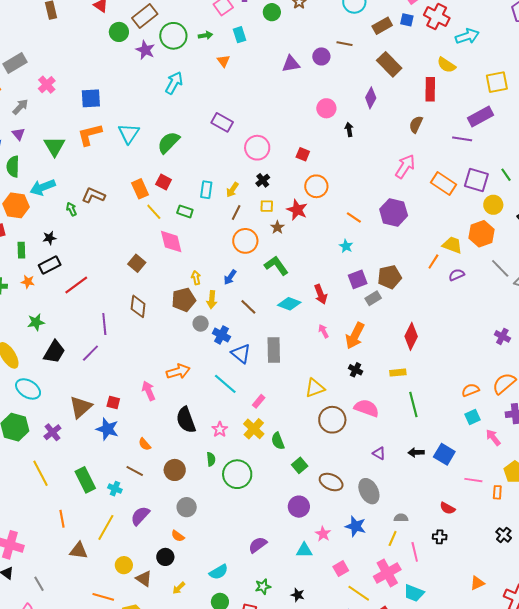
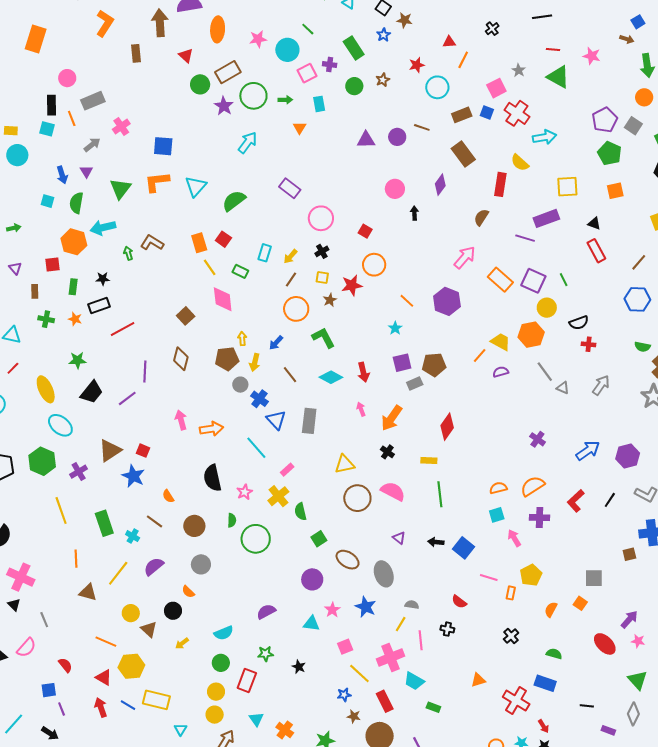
red star: (297, 210) -> (352, 285), turned 30
pink arrow: (149, 391) -> (181, 420), moved

